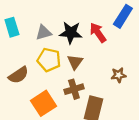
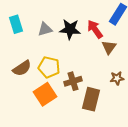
yellow pentagon: (49, 60) -> (49, 67), moved
brown triangle: (75, 62) -> (109, 47), moved
brown star: (119, 75) -> (117, 78), moved

